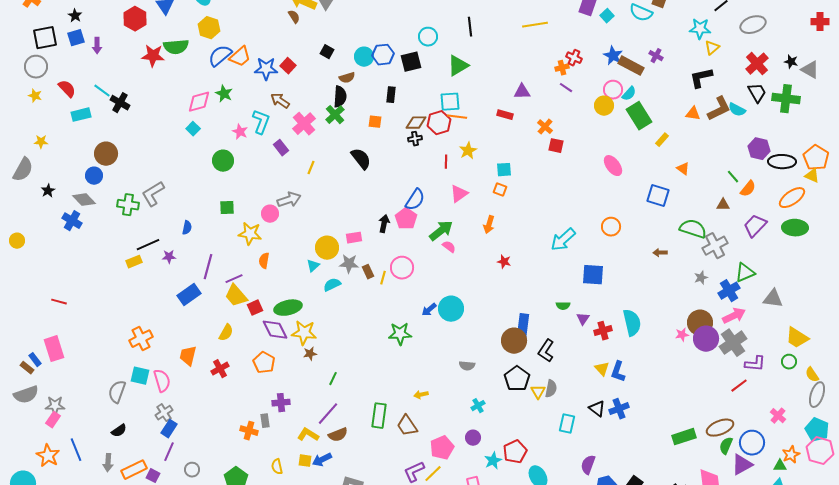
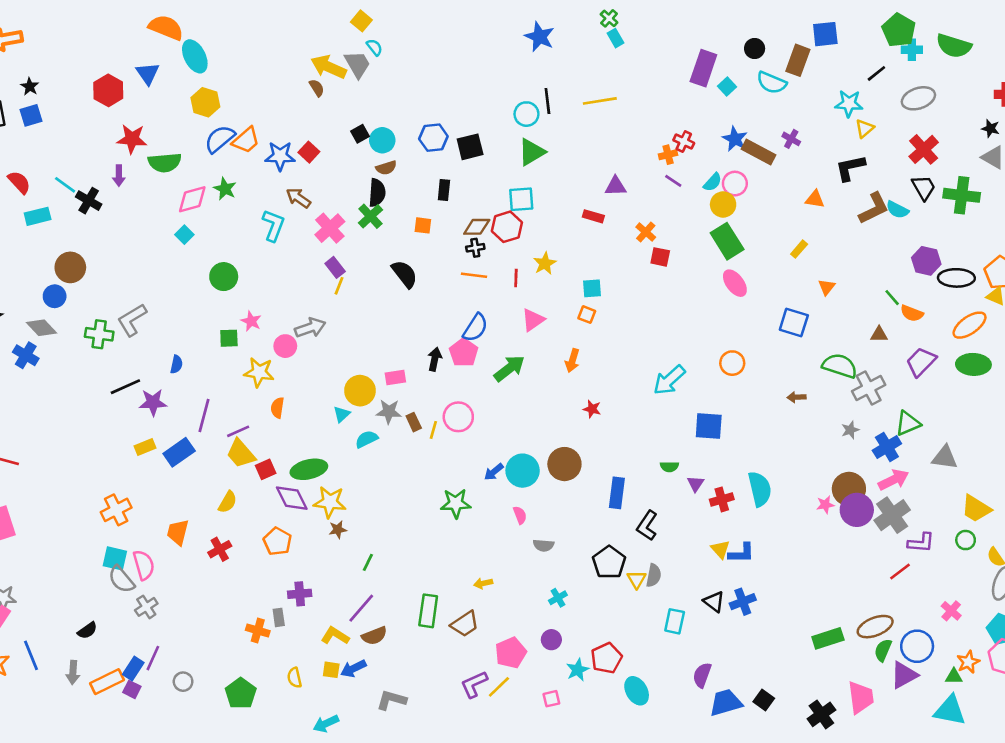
yellow line: (535, 25) -> (600, 101), moved
cyan circle: (428, 37) -> (526, 114), moved
purple arrow: (97, 46) -> (119, 176), moved
green semicircle: (176, 47) -> (165, 163), moved
black square: (327, 52) -> (360, 134), turned 32
cyan circle: (364, 57) -> (382, 140), moved
black star: (791, 62) -> (990, 128), moved
cyan semicircle: (629, 94) -> (713, 182), moved
orange triangle: (693, 114) -> (815, 199), moved
green rectangle: (639, 116) -> (727, 241), moved
orange line: (457, 117) -> (474, 275), moved
pink star: (240, 132) -> (251, 321), moved
purple rectangle: (281, 148) -> (335, 267), moved
orange triangle: (683, 169) -> (827, 287), turned 32
orange semicircle: (748, 189) -> (912, 313), turned 72
pink semicircle: (449, 247) -> (520, 515), moved, turned 32
purple star: (169, 257) -> (153, 402), size x1.5
yellow rectangle: (134, 262) -> (145, 447), moved
brown circle: (514, 341) -> (564, 464), moved
blue L-shape: (618, 372) -> (741, 553), turned -110
gray semicircle: (117, 392) -> (121, 579), moved, turned -60
brown trapezoid: (407, 426) -> (465, 624), turned -90
blue rectangle: (169, 429) -> (133, 669), moved

